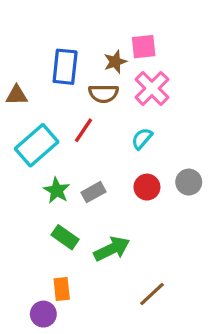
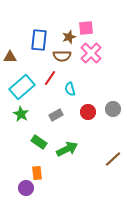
cyan semicircle: (142, 139) -> (70, 89), moved, turned -56
green star: (57, 190) -> (21, 114), moved
brown line: (152, 294) -> (113, 159), moved

